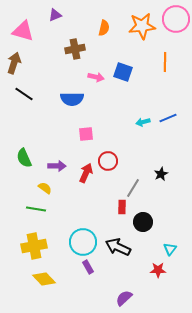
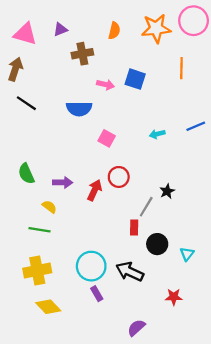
purple triangle: (55, 15) -> (60, 30), moved
blue line: (168, 118) -> (196, 126), moved
pink square: (86, 134) -> (107, 138), moved, turned 35
black star: (161, 174) -> (167, 191), moved
cyan triangle: (170, 249) -> (187, 254), moved

